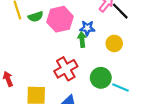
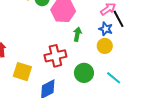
blue star: (87, 28) -> (106, 29), moved
cyan line: (120, 88) -> (114, 78), moved

